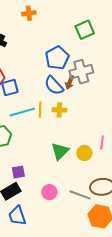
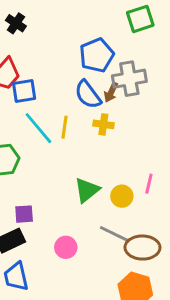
yellow cross: (59, 110) -> (103, 124), moved
cyan line: (22, 112) -> (38, 128), turned 60
gray line: (80, 195) -> (115, 234), moved

